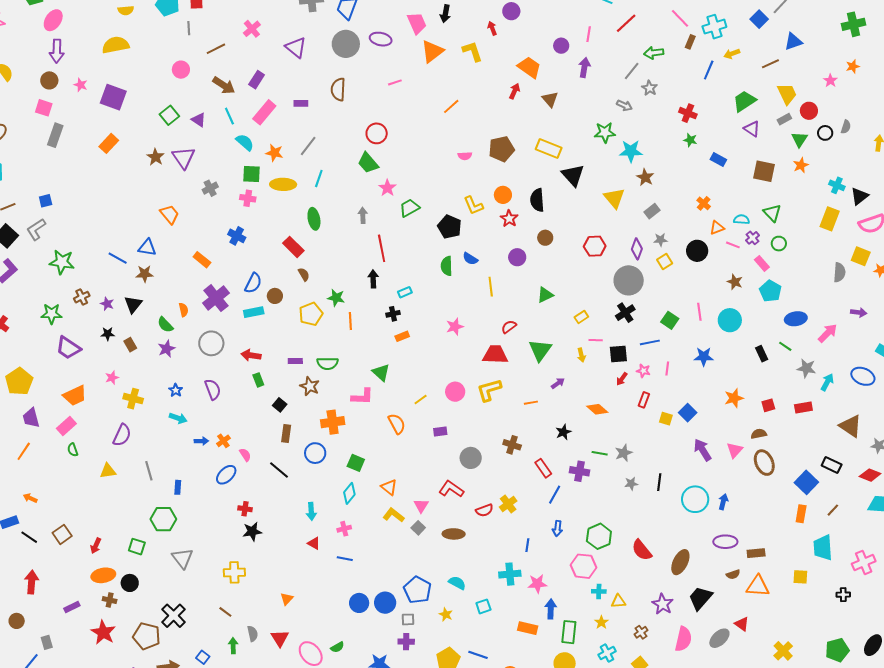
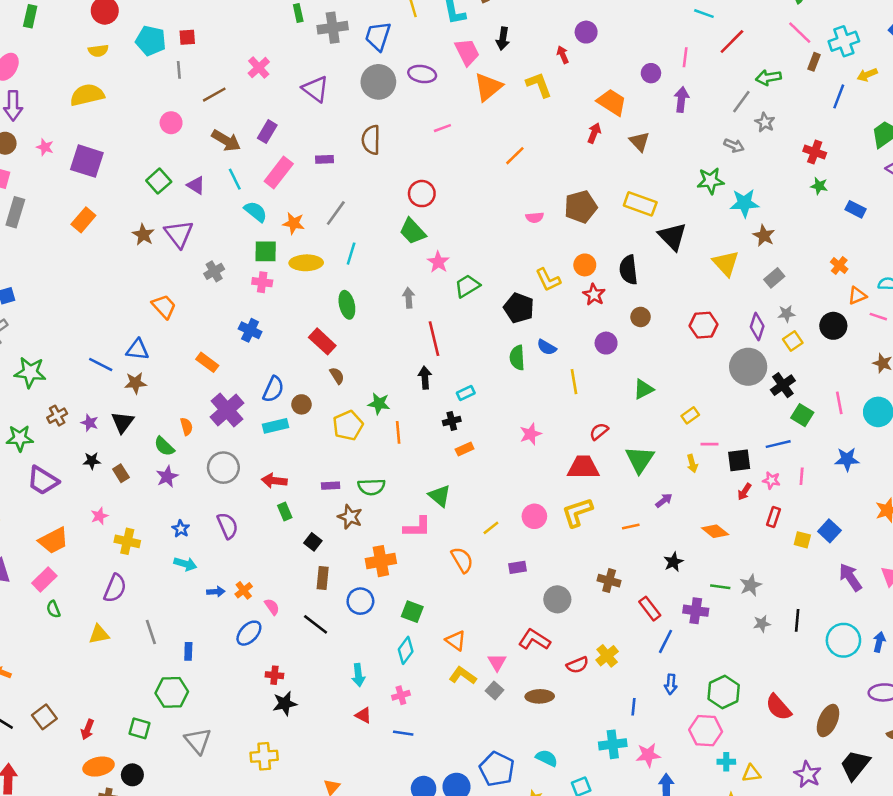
black cross: (625, 313) -> (783, 385), moved

